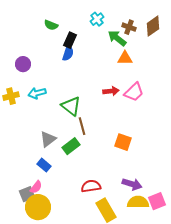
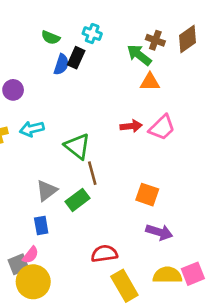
cyan cross: (97, 19) -> (92, 34), moved, turned -32
blue semicircle: (68, 53) -> (61, 64), moved
blue rectangle: (44, 165) -> (41, 225), turned 40
purple arrow: (132, 184) -> (159, 232), moved

